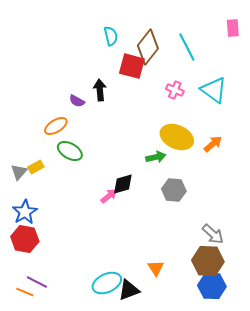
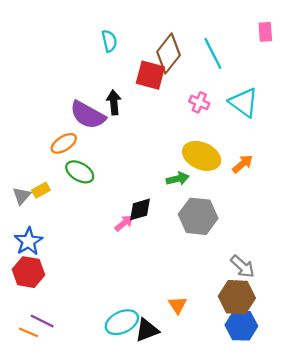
cyan semicircle: (111, 36) -> (109, 41), moved
purple semicircle: (77, 101) -> (88, 115), size x2.0
gray hexagon: (174, 190) -> (198, 216), size x1.4

